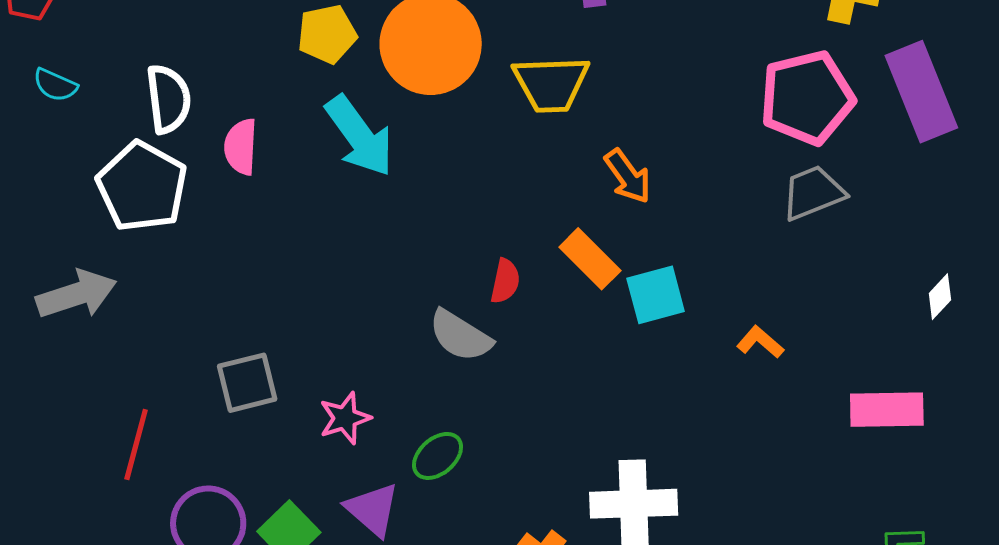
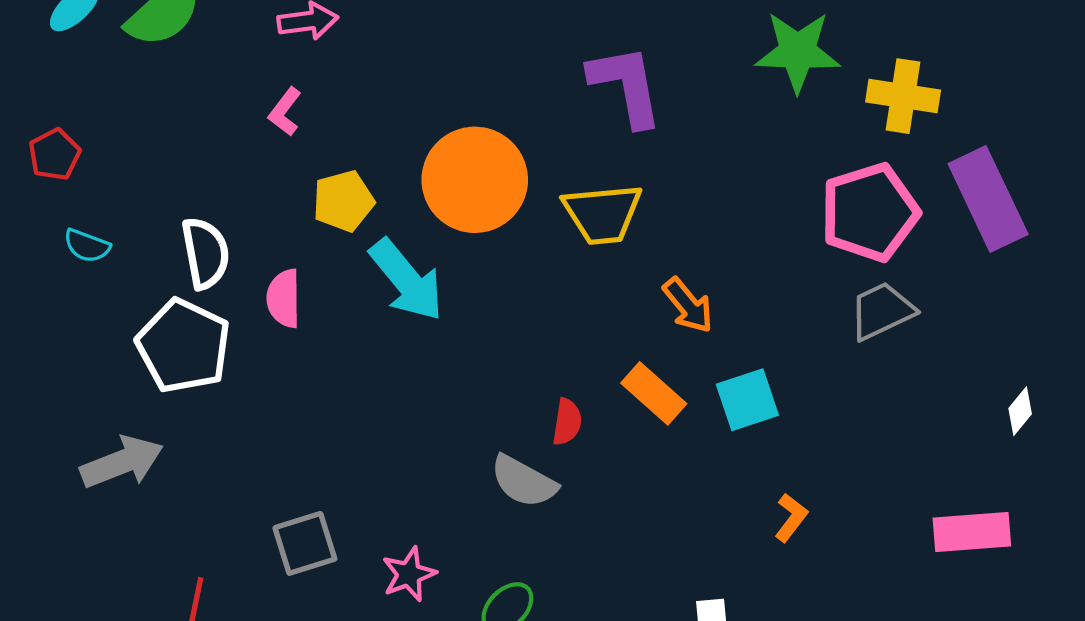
yellow pentagon: (327, 34) -> (343, 201), moved
cyan square: (656, 295) -> (747, 400), moved
orange L-shape: (760, 342) -> (791, 518), moved, turned 90

